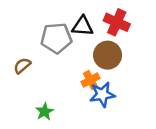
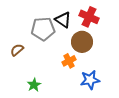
black triangle: (83, 26) -> (63, 20), turned 30
blue star: (102, 95) -> (90, 80), moved

